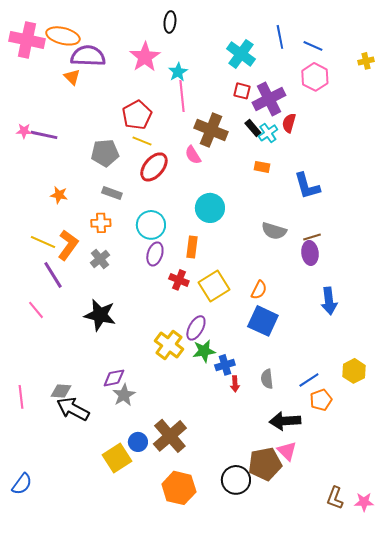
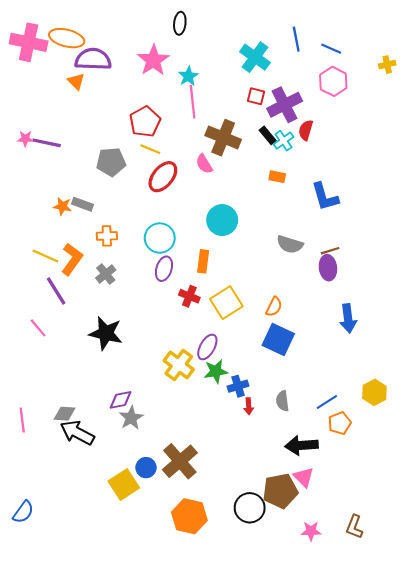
gray rectangle: (112, 193) -> (83, 204), moved
pink star: (364, 502) -> (311, 531), moved

